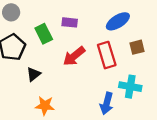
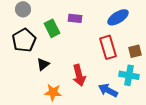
brown square: (137, 47) -> (135, 51), moved
red arrow: (74, 56) -> (79, 75), moved, turned -65
blue arrow: (107, 103) -> (108, 90), turned 102

